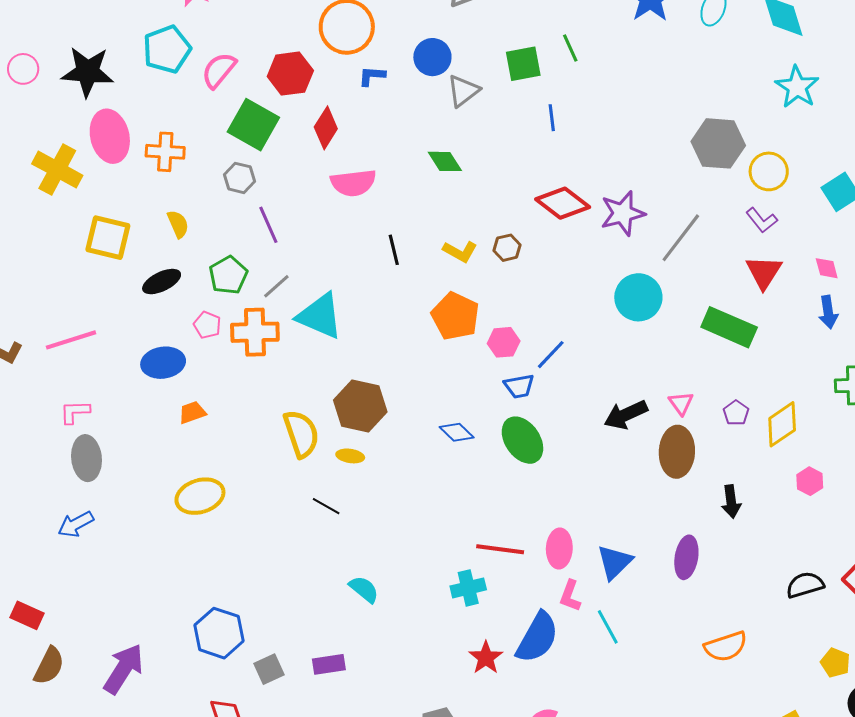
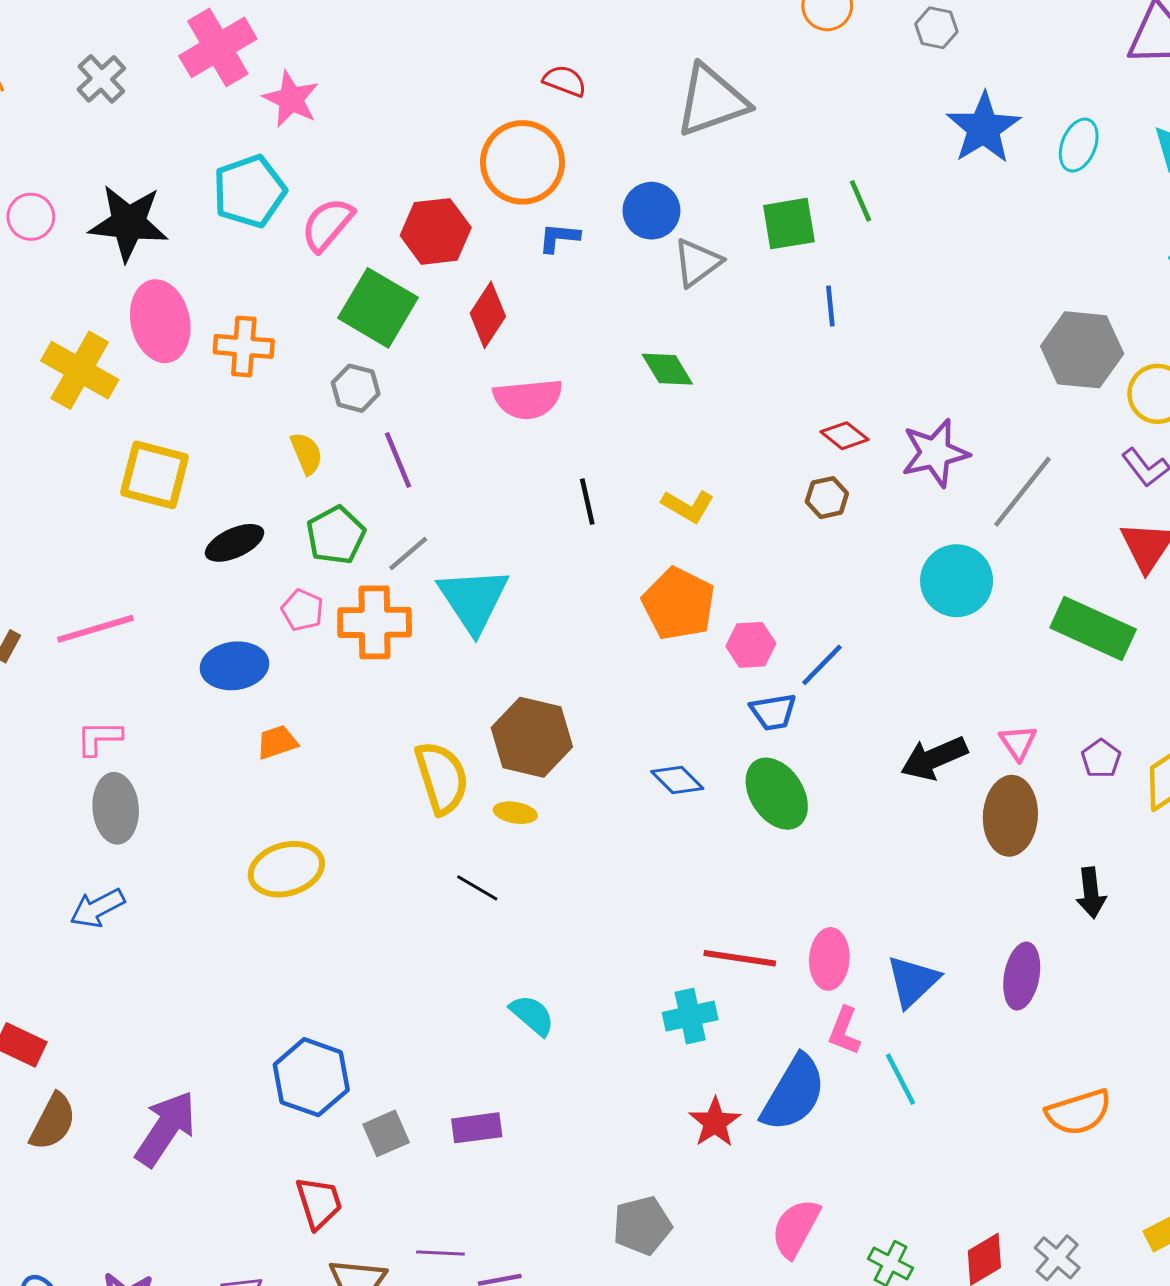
red diamond: (563, 203) -> (844, 436), size x0.6
yellow semicircle: (178, 224) -> (306, 453), moved
brown hexagon: (507, 248) -> (827, 498), moved
cyan triangle: (320, 316) -> (473, 600), turned 32

